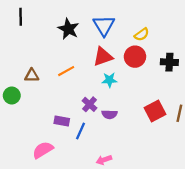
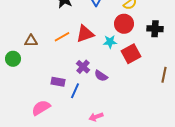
red triangle: (103, 57) -> (85, 34), moved
cyan star: (109, 80) -> (110, 42), moved
red square: (155, 111) -> (131, 54), moved
purple semicircle: (109, 114) -> (101, 76), turned 32

